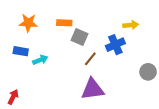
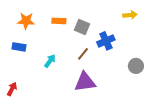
yellow arrow: (131, 25) -> (130, 15), moved
gray square: (79, 37) -> (82, 27), moved
cyan arrow: (40, 60) -> (50, 61), moved, turned -32

